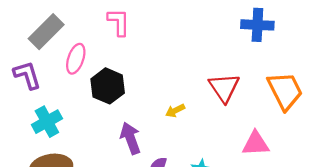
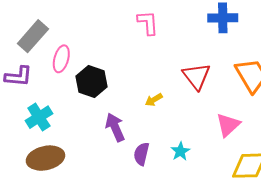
pink L-shape: (119, 22) -> (148, 23), moved
purple L-shape: (27, 75) -> (18, 76), turned 116
pink triangle: (256, 144) -> (228, 125), turned -36

